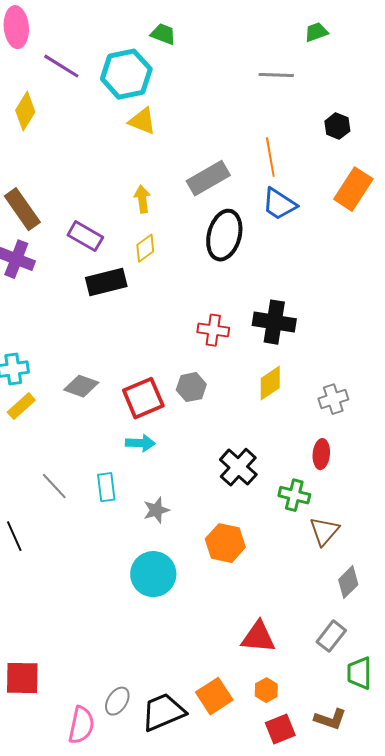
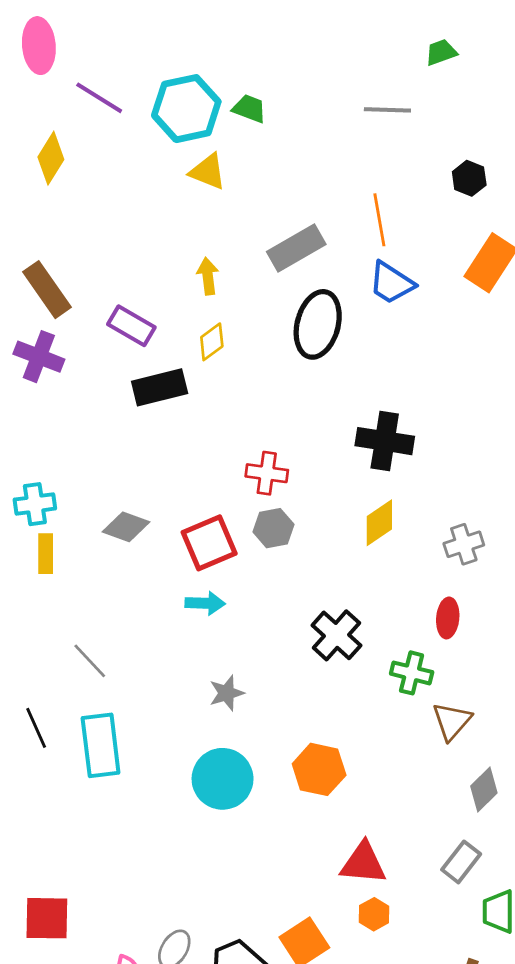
green trapezoid: (163, 34) -> (249, 109), moved
red cross: (213, 330) -> (267, 473), moved
yellow rectangle: (21, 406) -> (46, 554), turned -48
cyan rectangle: (106, 487) -> (101, 745), moved, size x1.6
orange hexagon: (225, 543) -> (319, 769), moved
orange hexagon: (266, 690) -> (374, 914), moved

